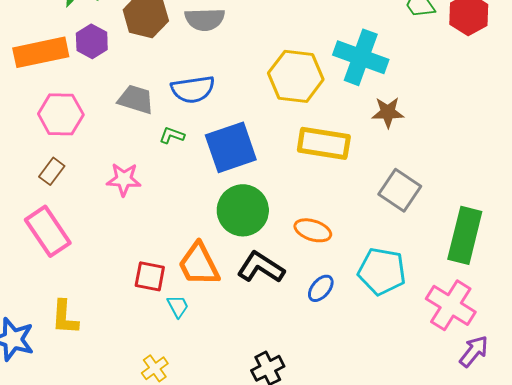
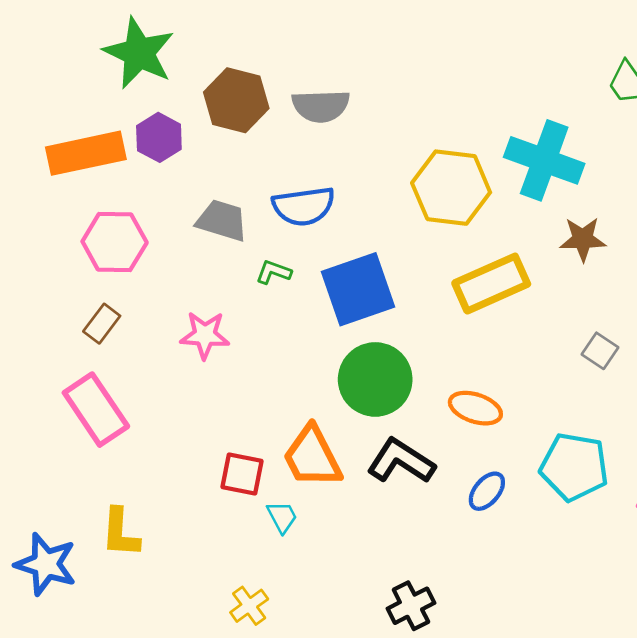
yellow rectangle: (324, 143) -> (491, 284), turned -33
gray square: (400, 190) -> (600, 351), size x0.6

